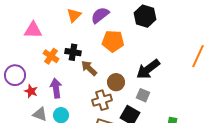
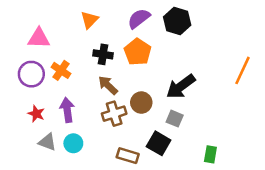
purple semicircle: (100, 15) -> (139, 19), moved
orange pentagon: (113, 41) -> (138, 52), turned 30
black cross: (73, 52) -> (103, 54), moved
purple circle: (15, 75) -> (31, 74), moved
brown cross: (102, 100) -> (114, 114), moved

